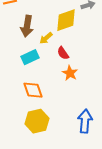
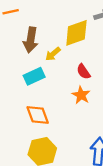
red semicircle: (63, 53) -> (83, 72), moved

